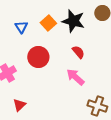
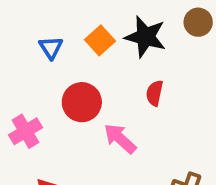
red semicircle: (78, 52) -> (155, 93), turned -128
pink arrow: (75, 77) -> (120, 139), moved

